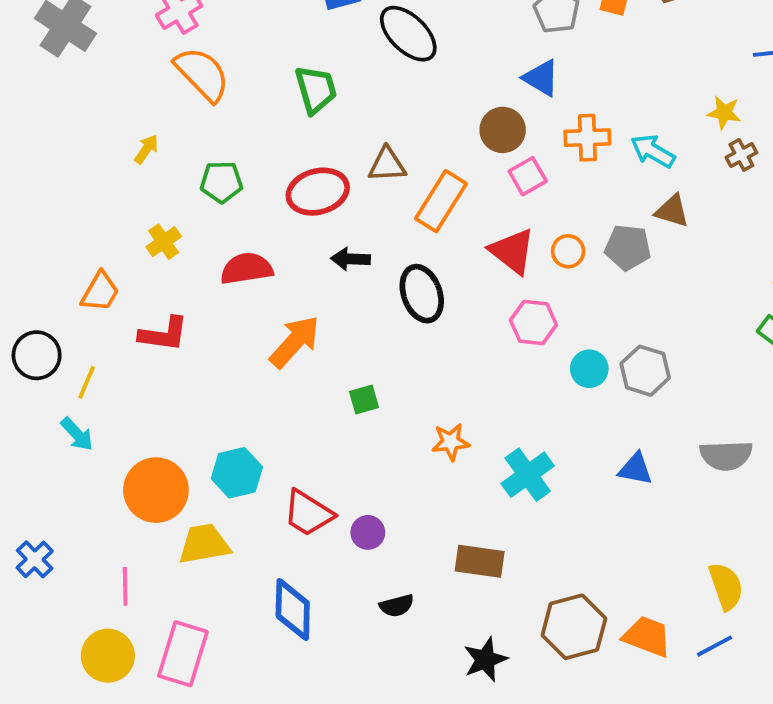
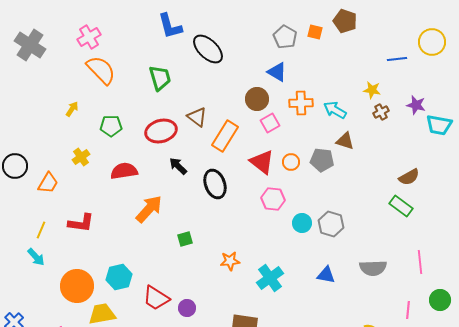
brown triangle: (387, 165) -> (197, 117), turned 40
black arrow: (350, 259) -> (178, 166), turned 42
red L-shape: (164, 334) -> (81, 223), moved
black circle: (37, 355) -> (15, 166), moved

